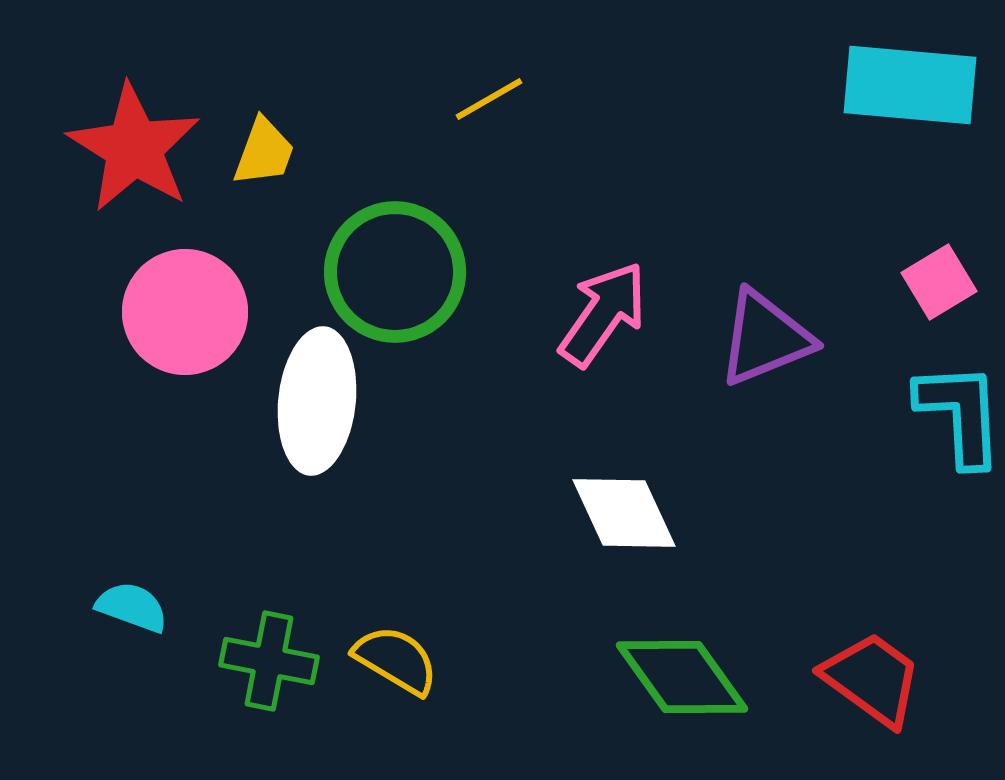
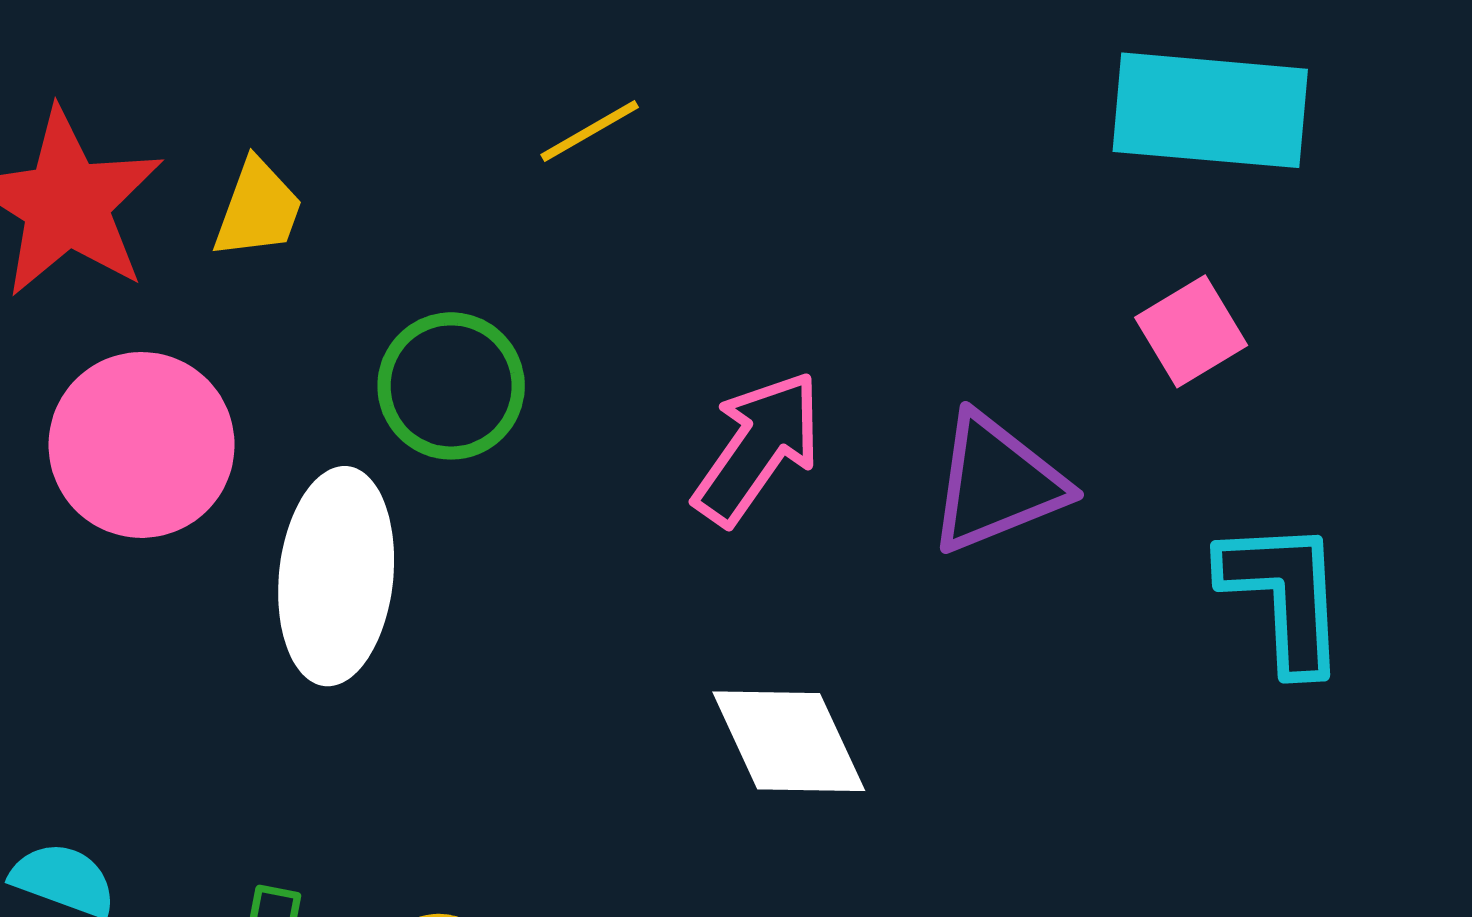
green circle: (395, 272) -> (451, 386), size x0.7
pink square: (939, 282) -> (1191, 331), moved

